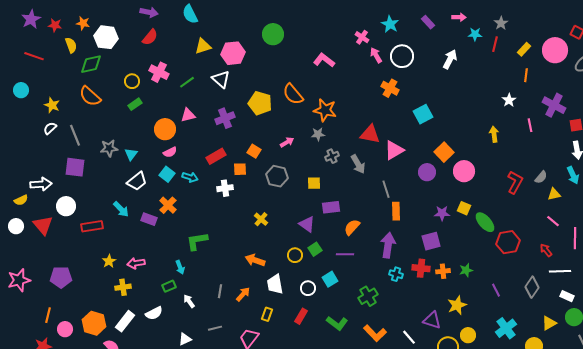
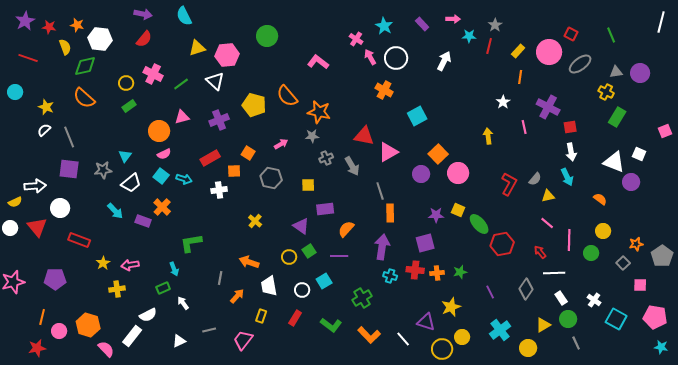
gray star: (109, 148) -> (103, 170), moved
red rectangle: (92, 226) -> (79, 240), moved, turned 30
gray line: (220, 291) -> (220, 278), moved
white rectangle: (567, 296) -> (561, 298), turned 32
white rectangle: (125, 321) -> (132, 336), moved

